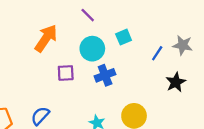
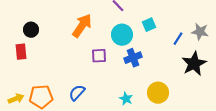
black star: (176, 82) -> (194, 64), size x1.4

